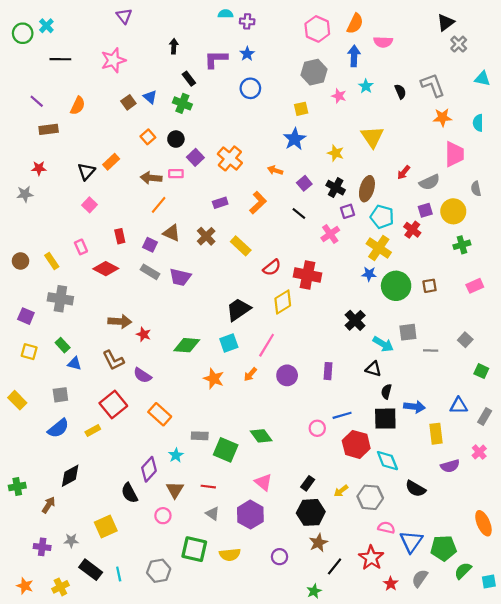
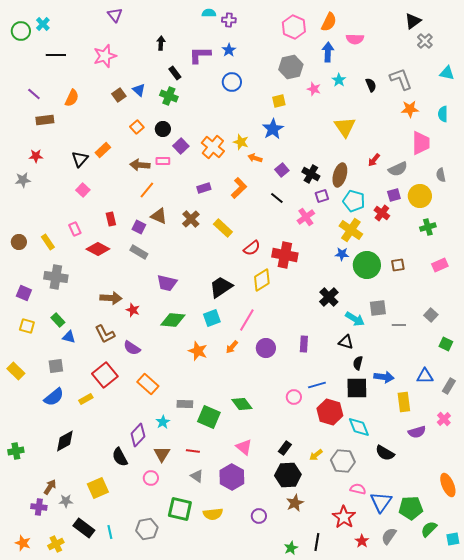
yellow star: (336, 153) -> (241, 142), moved
purple trapezoid: (180, 277) -> (167, 283), moved
brown arrow: (49, 505) -> (50, 487), moved
black line: (335, 566) -> (317, 542), moved, turned -30

